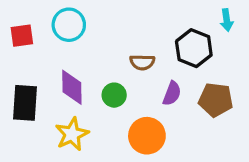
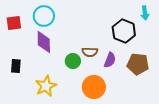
brown semicircle: (142, 62) -> (90, 52), moved
purple diamond: (72, 87) -> (44, 42), moved
black rectangle: (25, 103) -> (16, 66), size x0.6

